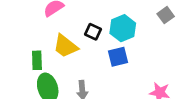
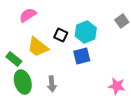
green rectangle: (37, 60) -> (14, 59), turned -49

